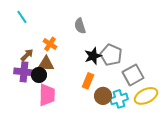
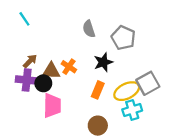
orange cross: (50, 44) -> (69, 67), moved
gray pentagon: (111, 55) -> (123, 38), moved
brown circle: (103, 96) -> (98, 126), moved
yellow ellipse: (146, 96) -> (127, 91), moved

